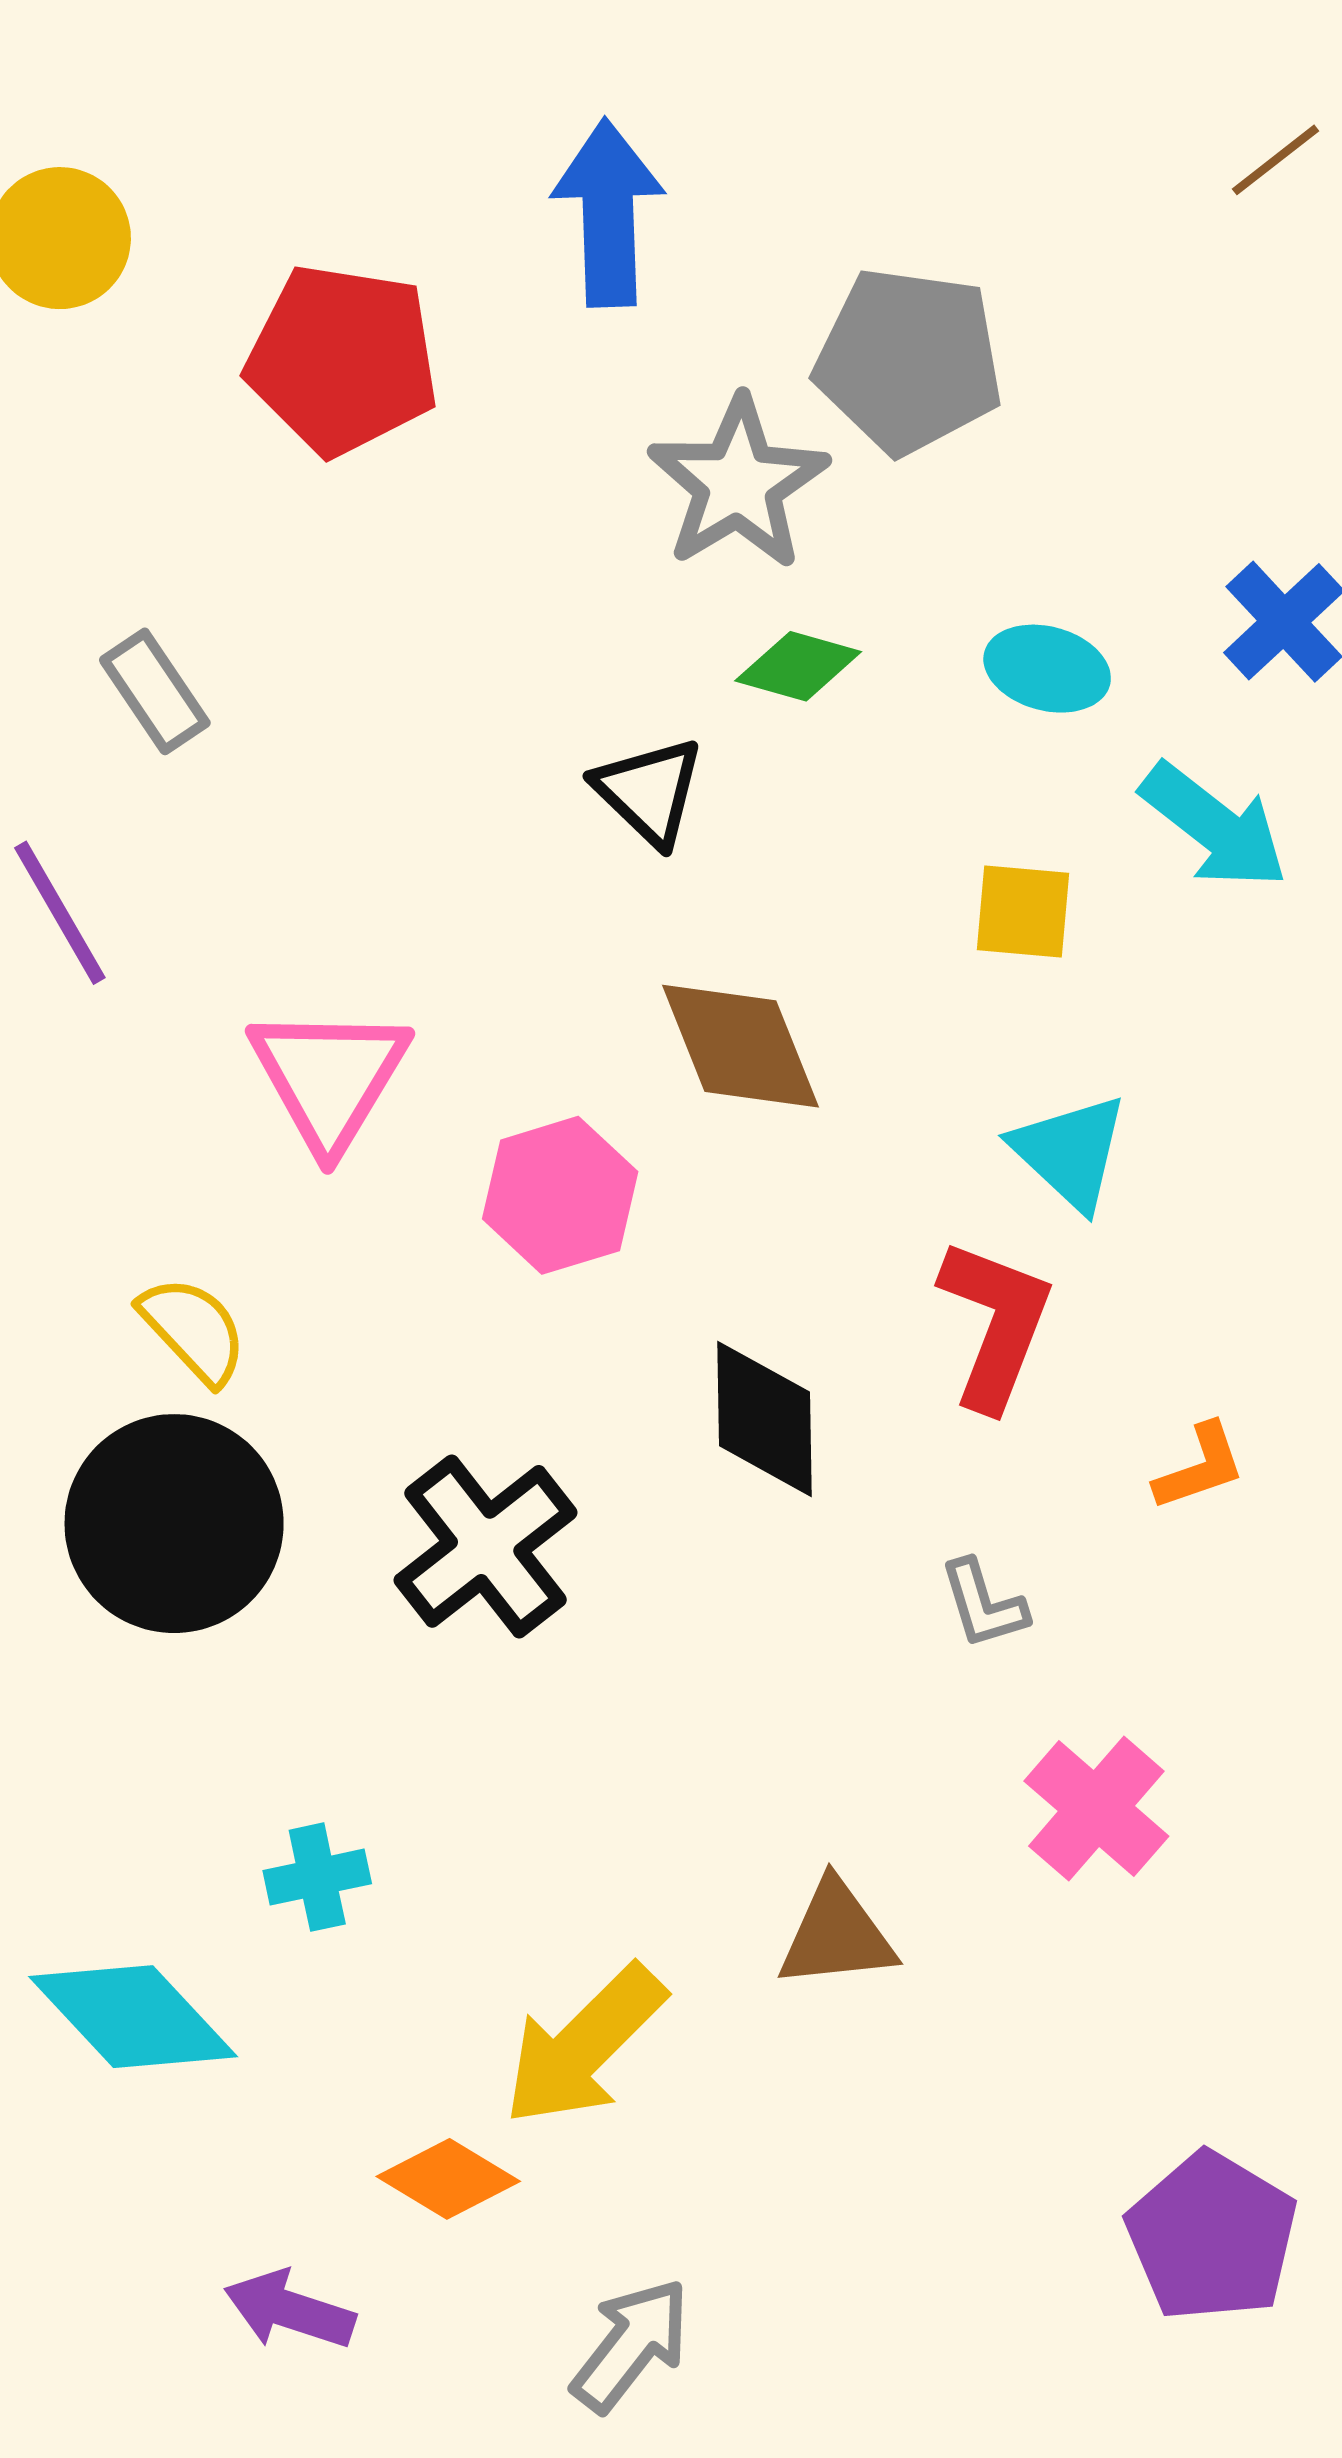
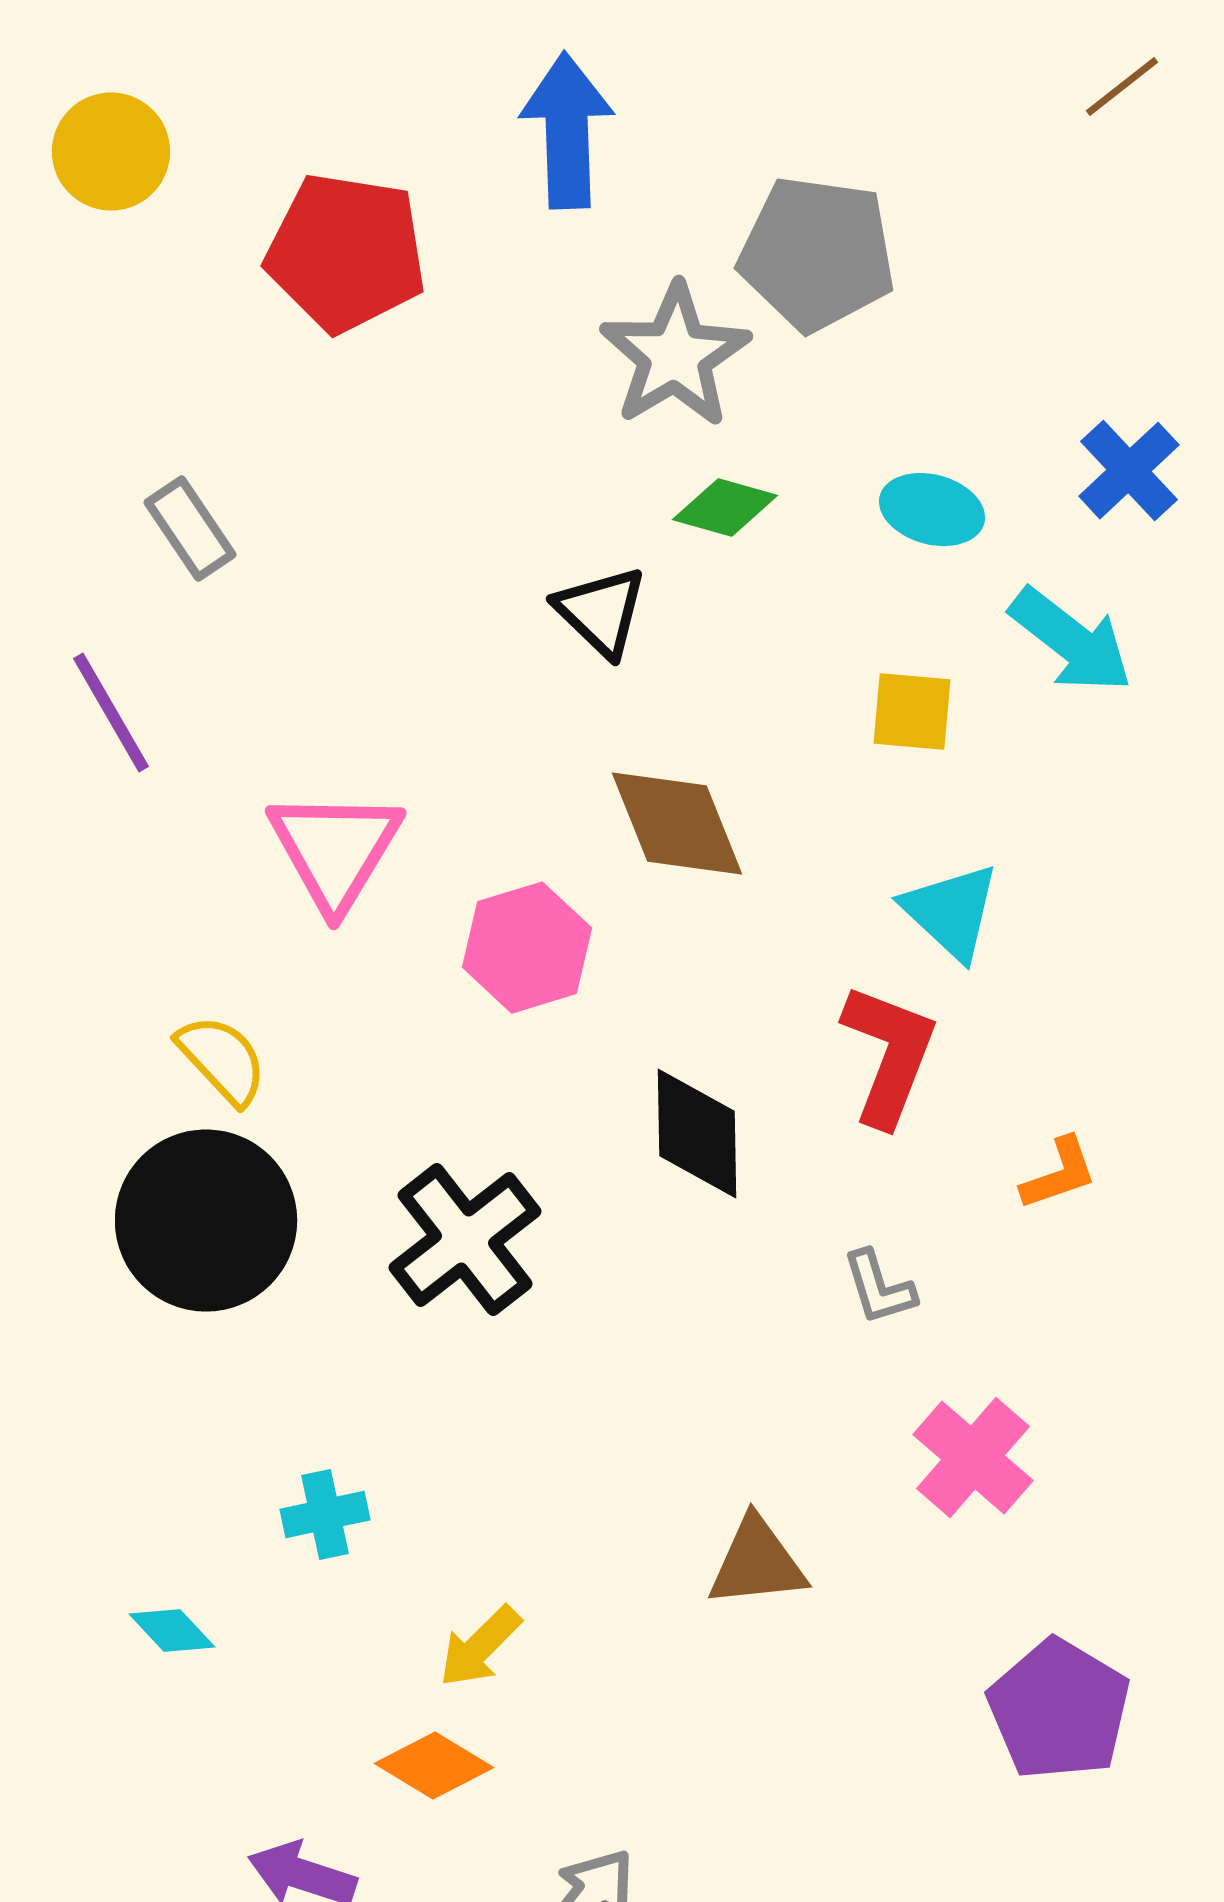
cyan diamond: (133, 2017) -> (172, 1631), size x0.5
yellow arrow: (584, 2045) -> (480, 1647), moved, size x0.6
purple pentagon: (1212, 2237) -> (1059, 1710), moved

